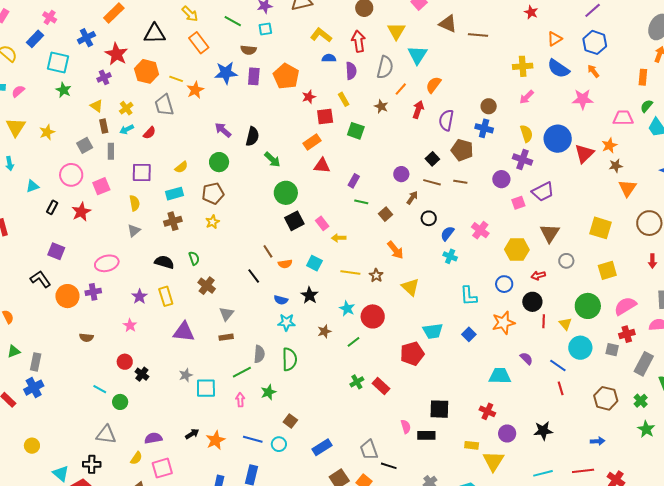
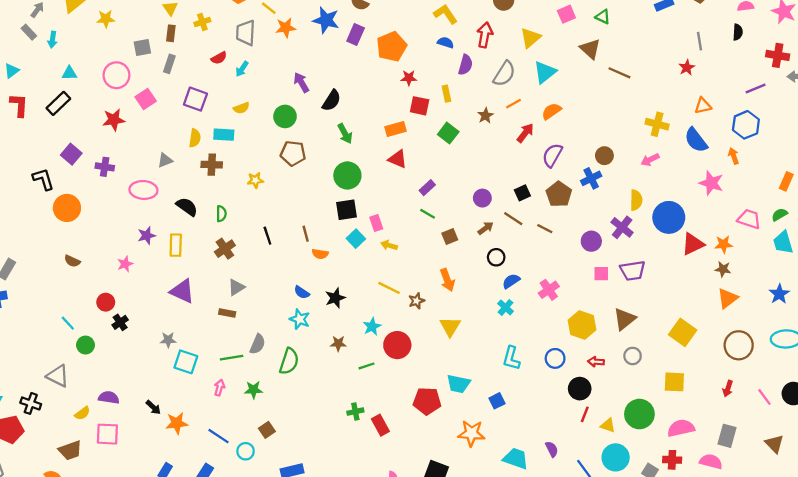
blue cross: (484, 128) -> (591, 178), turned 30
cyan arrow: (127, 129) -> (242, 69), moved, turned -48
pink square: (101, 186) -> (146, 99), turned -30
brown pentagon: (213, 193) -> (293, 153), moved
yellow semicircle: (135, 203) -> (195, 138), moved
black rectangle: (52, 207) -> (58, 103), moved, size x1.5
pink ellipse: (107, 263) -> (143, 190), moved
cyan square: (314, 263) -> (356, 239), moved
black line: (254, 276) -> (267, 236), moved
purple cross: (93, 292) -> (105, 167), moved
orange star: (503, 323) -> (471, 433), moved
yellow triangle: (565, 324) -> (608, 425), turned -48
black arrow: (192, 434) -> (153, 407), turned 56

